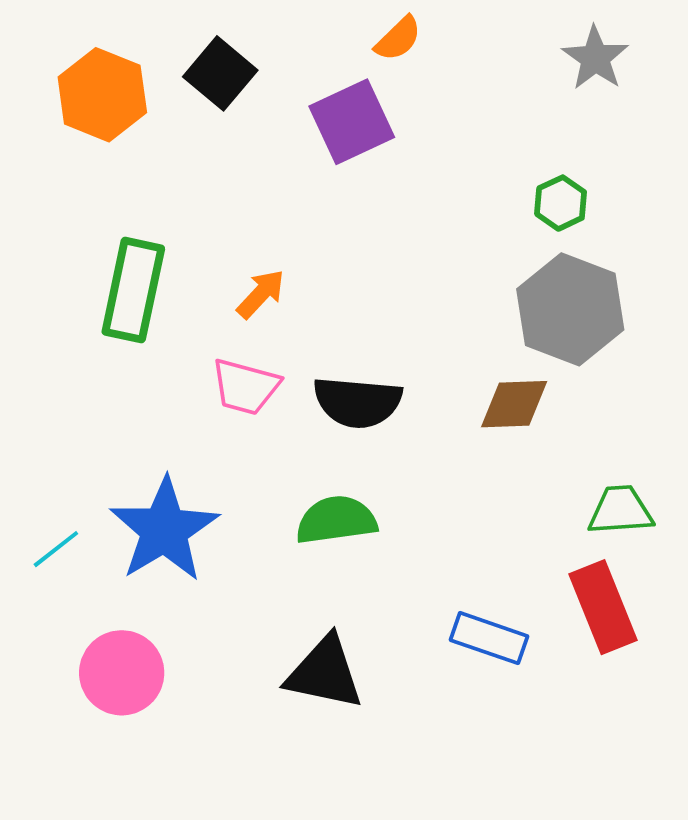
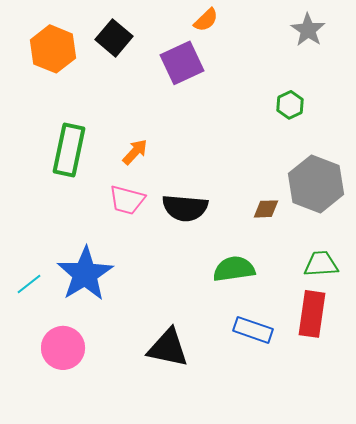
gray hexagon: (570, 309) -> (316, 184), moved
brown diamond: (514, 404) -> (266, 209), size x0.7
green semicircle: (336, 520) -> (234, 269), moved
red rectangle: (603, 607) -> (312, 314), turned 30

